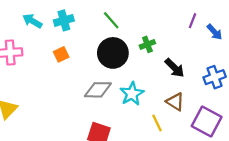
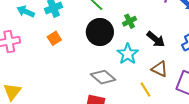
gray diamond: (98, 90) -> (103, 77), moved, turned 45
cyan star: (132, 94) -> (128, 54), moved

